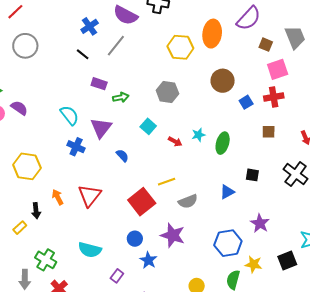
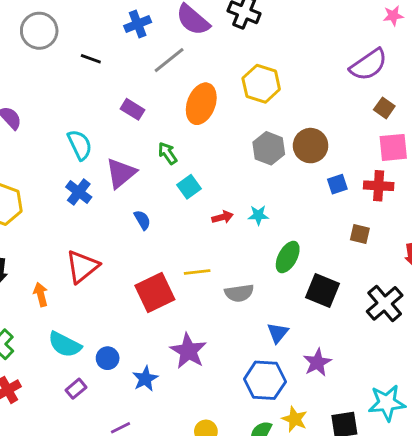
orange ellipse: (212, 34) -> (201, 104), moved
black line: (83, 54) -> (91, 59), moved, turned -32
gray hexagon: (167, 92) -> (269, 148), moved
green arrow: (121, 97) -> (168, 153), moved, turned -126
red arrow: (175, 141) -> (223, 217), turned -56
green ellipse: (223, 143) -> (288, 257), moved
black square: (252, 175) -> (322, 291), size x1.6
blue triangle: (227, 192) -> (278, 333), moved, turned -35
orange arrow: (58, 197) -> (41, 294), moved
gray semicircle: (188, 201) -> (239, 293), moved
blue circle: (135, 239) -> (108, 358), moved
purple rectangle: (117, 276) -> (76, 389), moved

